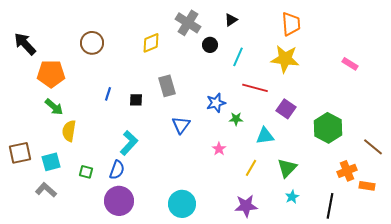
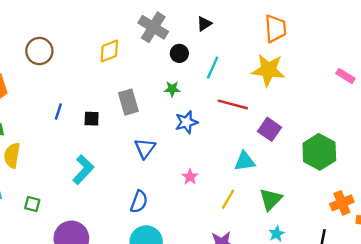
green star: (236, 119) -> (172, 89), moved
blue semicircle: (117, 170) -> (139, 202), moved

